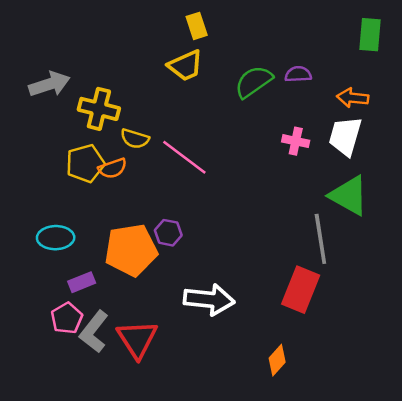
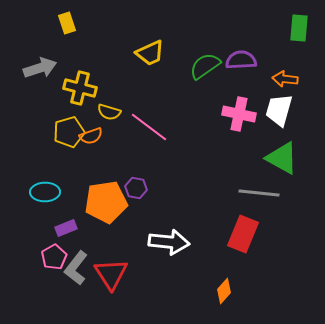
yellow rectangle: (197, 26) -> (67, 23), moved
purple semicircle: (298, 74) -> (241, 60), size x1.4
pink cross: (296, 141) -> (239, 114), size x1.5
gray line: (320, 239) -> (259, 193), turned -75

